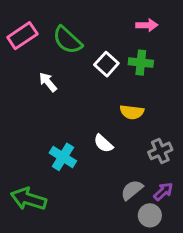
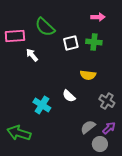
pink rectangle: (22, 36) -> (15, 36), moved, turned 30
white square: (106, 64) -> (71, 43), turned 35
gray cross: (160, 151) -> (107, 101), turned -35

